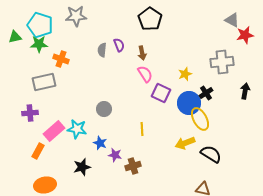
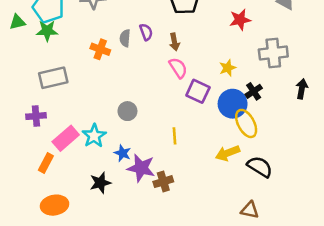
red star: (245, 35) -> (240, 20), moved
orange cross: (61, 59) -> (100, 49), moved
cyan star: (77, 129) -> (94, 136), turned 30
purple star: (115, 155) -> (141, 168), size x1.6

